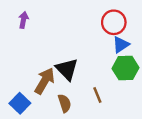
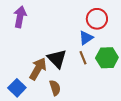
purple arrow: (23, 20) -> (20, 17), size x1.5
blue triangle: (121, 45) -> (86, 38), moved
brown line: (97, 95) -> (83, 58), moved

